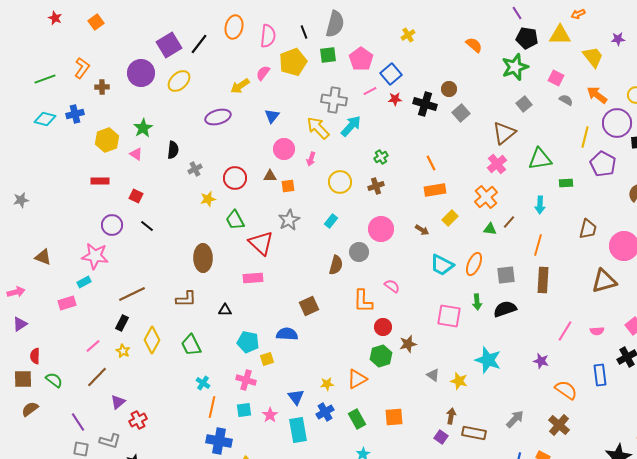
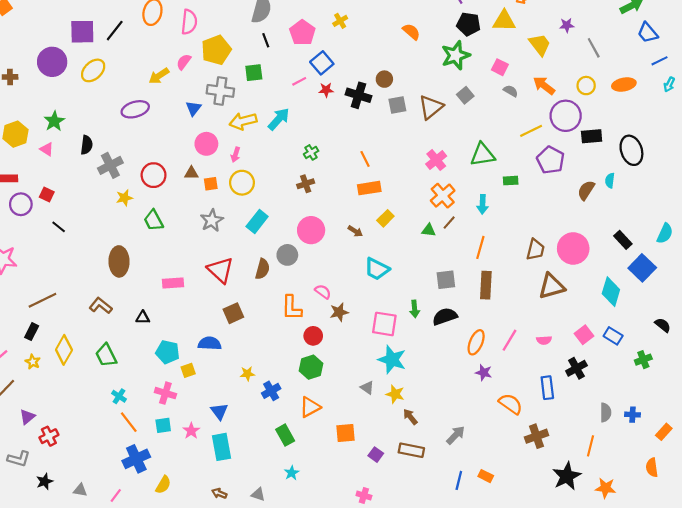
black line: (304, 32) -> (266, 40), moved
purple square: (169, 45) -> (82, 32), turned 30
green square: (328, 55) -> (254, 73), moved
pink pentagon: (361, 59) -> (302, 33), moved
gray cross: (334, 100) -> (220, 91), moved
gray square: (461, 113) -> (397, 105), turned 30
yellow arrow: (318, 128) -> (243, 121), turned -60
brown triangle: (504, 133) -> (431, 107), moved
yellow line: (585, 137) -> (531, 131), turned 50
gray cross: (195, 169) -> (110, 165), size x1.6
yellow circle: (340, 182) -> (242, 183), moved
orange cross: (486, 197) -> (443, 196), moved
cyan rectangle: (331, 221) -> (257, 222), size x1.5
purple circle: (112, 225) -> (21, 204), moved
brown trapezoid: (588, 229) -> (535, 250), moved
red triangle: (261, 243) -> (220, 270), moved
orange ellipse: (474, 264) -> (476, 342), moved
brown L-shape: (186, 299) -> (101, 306), turned -140
brown star: (408, 344) -> (339, 312), moved
cyan star: (488, 360) -> (392, 360), moved
orange triangle: (357, 379) -> (310, 407), moved
yellow star: (327, 384) -> (247, 374), moved
orange line: (212, 407) -> (129, 422), turned -50
blue cross: (325, 412) -> (271, 391), moved
brown arrow: (451, 416) -> (410, 417), moved, turned -49
orange square: (394, 417) -> (346, 433), moved
brown cross: (559, 425) -> (537, 436), moved, turned 30
blue cross: (219, 441) -> (136, 459), turned -35

